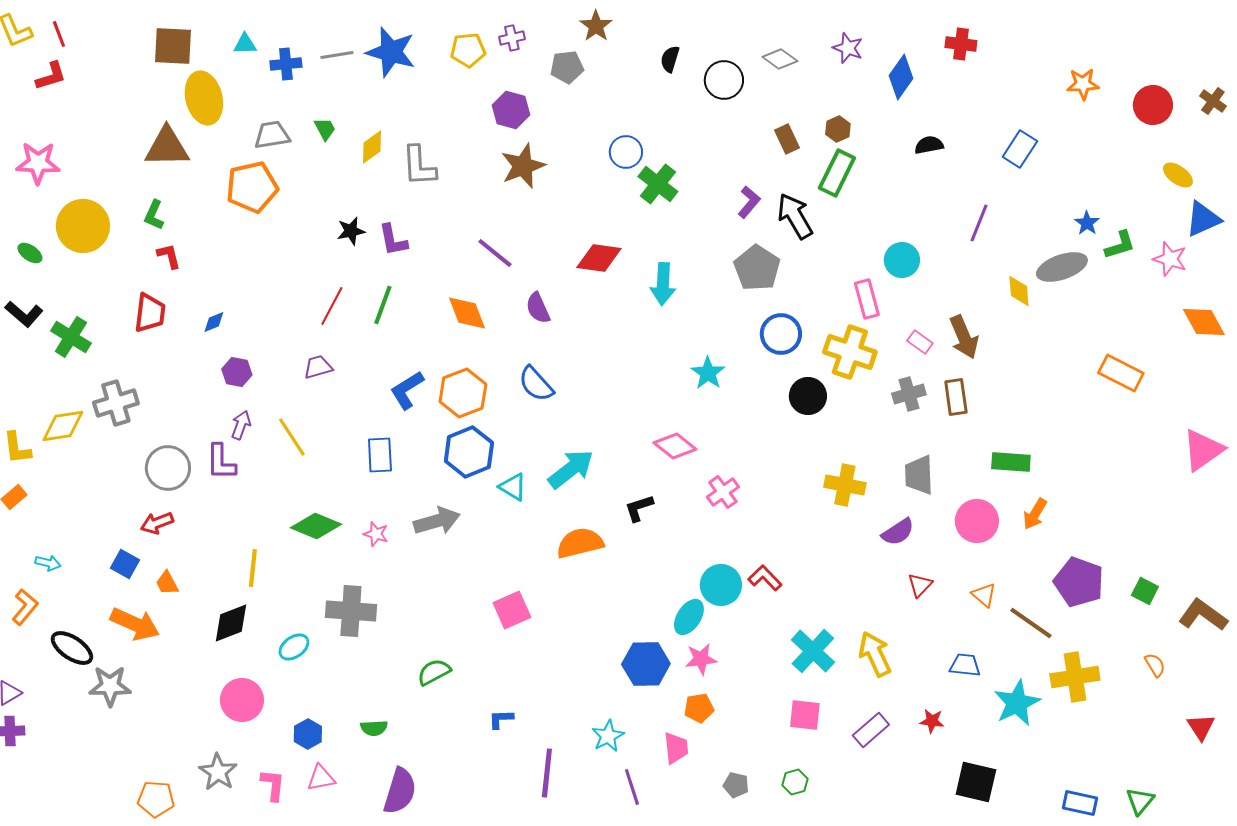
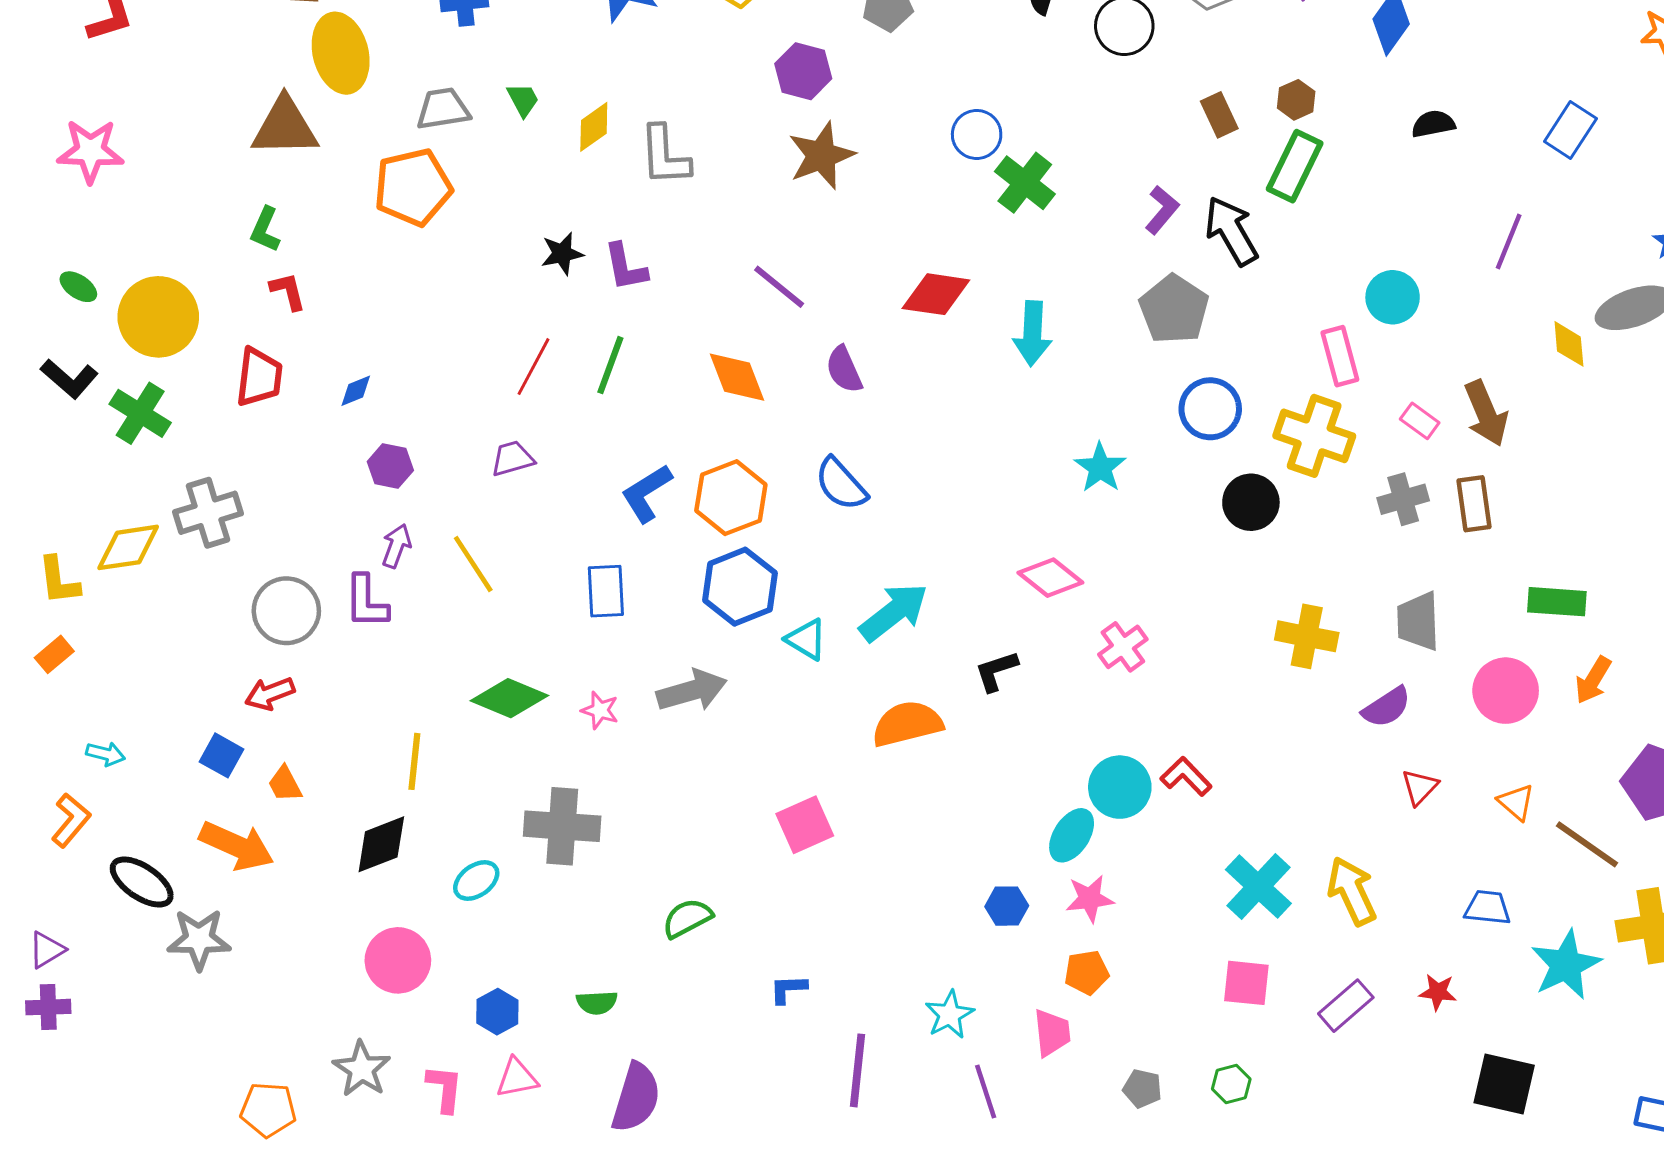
yellow circle: (83, 226) -> (158, 317), moved
blue hexagon: (646, 664) -> (1007, 906), size x0.6

